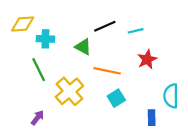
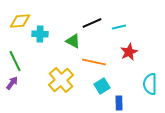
green line: (39, 70) -> (15, 61), moved
purple arrow: (37, 118) -> (12, 83), moved
blue rectangle: (152, 118) -> (119, 103), moved

